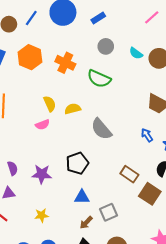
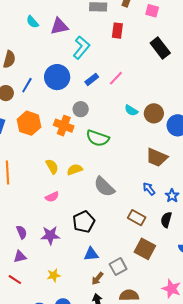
pink line: (152, 17) -> (116, 78), moved
gray circle: (106, 46) -> (81, 109), moved
pink semicircle: (42, 125) -> (52, 197), moved
brown rectangle: (129, 174) -> (137, 218), moved
brown square: (150, 194) -> (145, 249), moved

